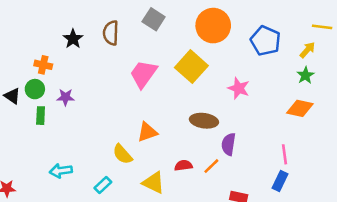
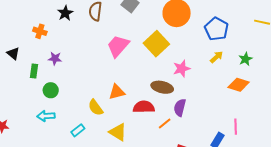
yellow arrow: (307, 50) -> (216, 57), moved
pink star: (239, 88) -> (182, 69), moved, turned 30
green circle: (35, 89) -> (51, 90), moved
pink line: (284, 154) -> (236, 127), moved
red semicircle: (183, 165) -> (144, 107), moved, size x1.5

